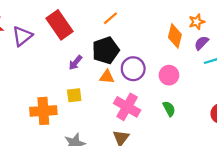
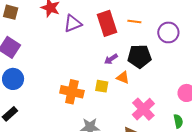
orange line: (110, 18) -> (134, 22), moved, turned 32
purple circle: (133, 69) -> (168, 32), moved
orange triangle: (107, 77) -> (123, 78), moved

